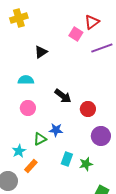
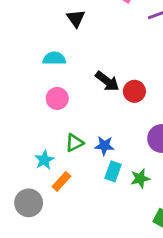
black triangle: (41, 52) -> (76, 18), turned -32
red circle: (88, 109) -> (134, 91), moved
blue star: (56, 130) -> (104, 146), moved

